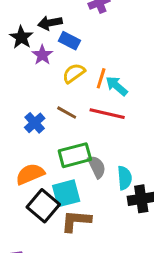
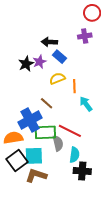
black star: (21, 37) -> (26, 64), moved
orange line: (101, 78) -> (74, 86), turned -32
cyan arrow: (117, 86) -> (86, 104), moved
red line: (107, 114) -> (70, 131), moved
blue cross: (35, 123) -> (30, 120), moved, size x1.6

